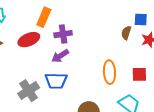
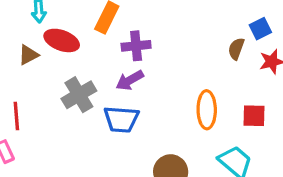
blue square: (141, 19) -> (260, 29), turned -32
red ellipse: (29, 40) -> (62, 40), moved, turned 40
gray cross: (29, 91) -> (79, 95), moved

